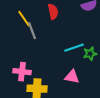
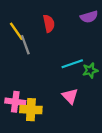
pink cross: (22, 72) -> (15, 102), moved
pink triangle: (72, 77) -> (70, 96), turned 35

